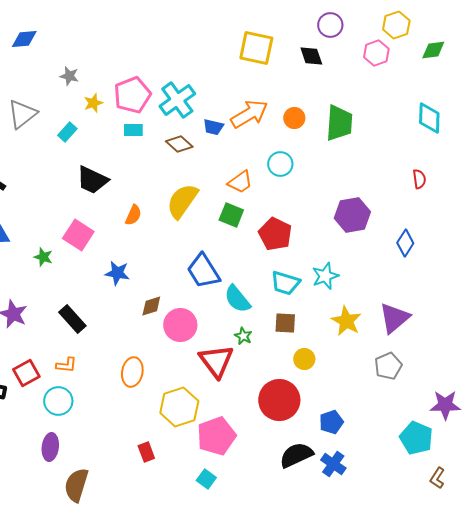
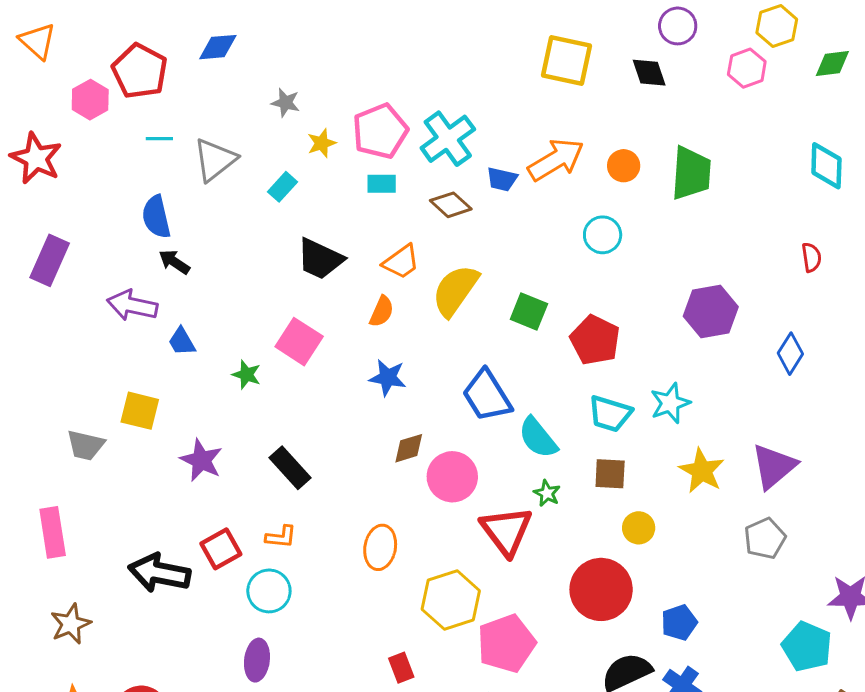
orange trapezoid: (240, 182) -> (401, 262), moved
blue star: (117, 273) -> (388, 378), moved

